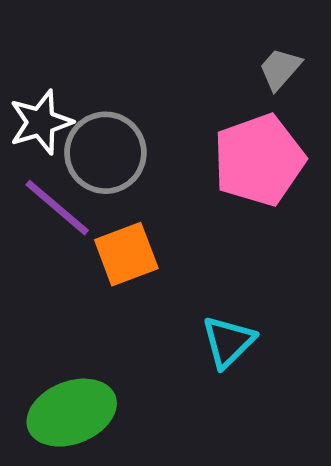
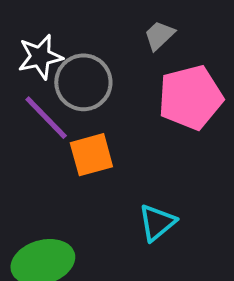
gray trapezoid: (280, 69) -> (159, 35), moved

